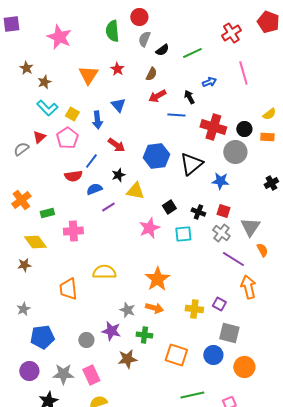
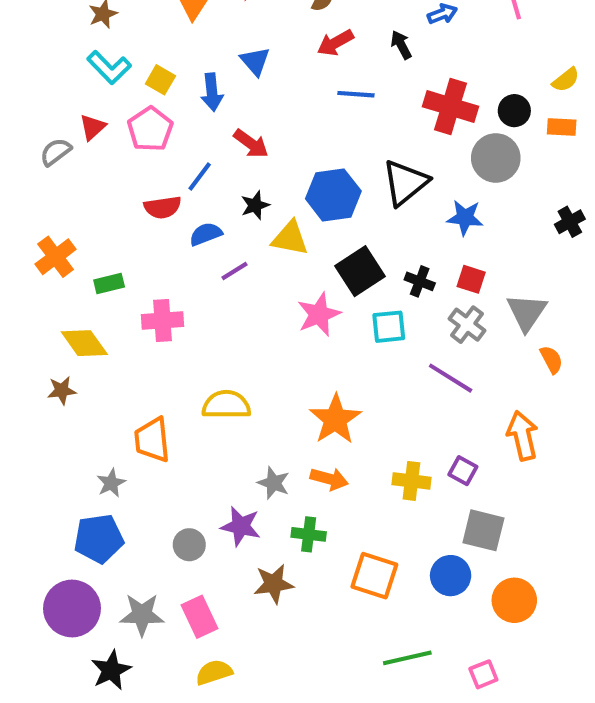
blue line: (176, 115) -> (356, 94), moved
blue hexagon: (156, 156) -> (333, 195), moved
black square: (169, 207) -> (360, 271), size x1.6
purple line: (233, 259) -> (451, 378), moved
gray star: (23, 309) -> (111, 483), moved
purple circle: (29, 371) -> (72, 608), size x1.4

